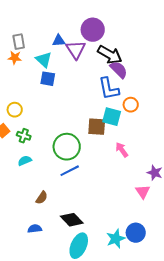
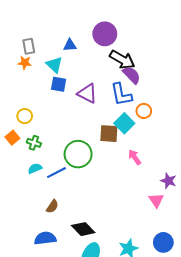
purple triangle: (76, 50) -> (87, 93), moved, turned -30
cyan square: (112, 117) -> (124, 123), turned 30
blue line: (70, 171) -> (56, 173), moved
blue semicircle: (35, 229) -> (45, 238), size x1.5
blue circle: (136, 233) -> (163, 242), moved

